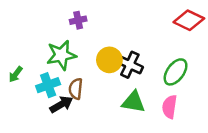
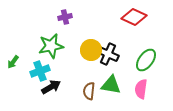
red diamond: (189, 20) -> (134, 17), moved
brown semicircle: (76, 89) -> (89, 91), moved

